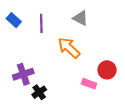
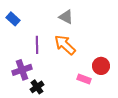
gray triangle: (81, 18) -> (66, 17), moved
purple line: (41, 23) -> (37, 45), moved

